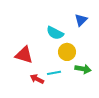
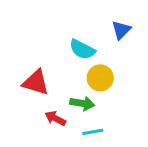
green arrow: (83, 69) -> (82, 103), moved
cyan line: (54, 73) -> (93, 132), moved

